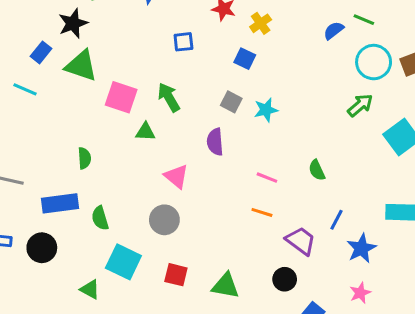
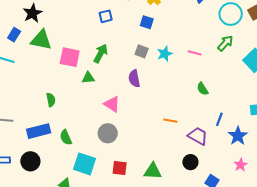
green arrow: (169, 97) -> (101, 53), turned 66
pink line: (267, 178) -> (195, 53), moved

